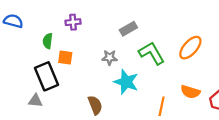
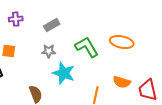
gray rectangle: (128, 29) -> (52, 25), moved
orange ellipse: (190, 48) -> (122, 42), turned 60

